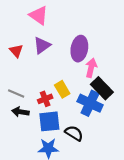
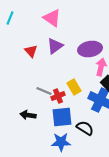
purple ellipse: (79, 49) -> (90, 49), turned 70
gray line: (16, 94) -> (44, 91), moved
black arrow: (20, 112) -> (28, 115), moved

